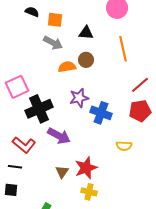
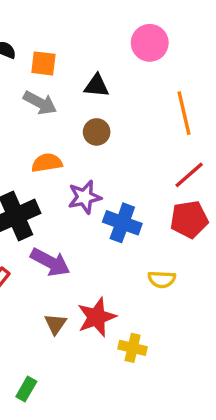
orange line: (123, 49) -> (184, 113), moved
orange semicircle: (67, 67) -> (47, 163), moved
yellow cross: (89, 192) -> (133, 348), moved

